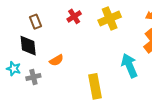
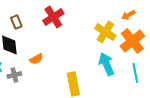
red cross: (74, 16) -> (53, 17), size x1.5
yellow cross: (110, 19) -> (105, 32), moved, turned -35

